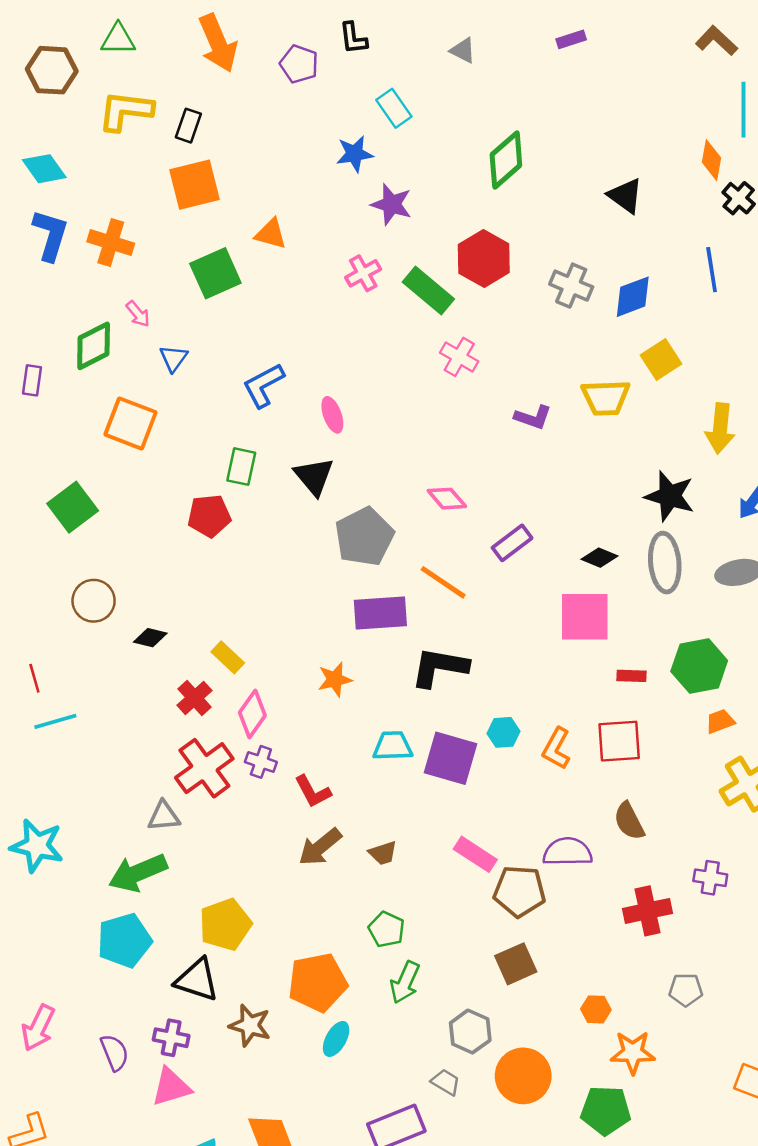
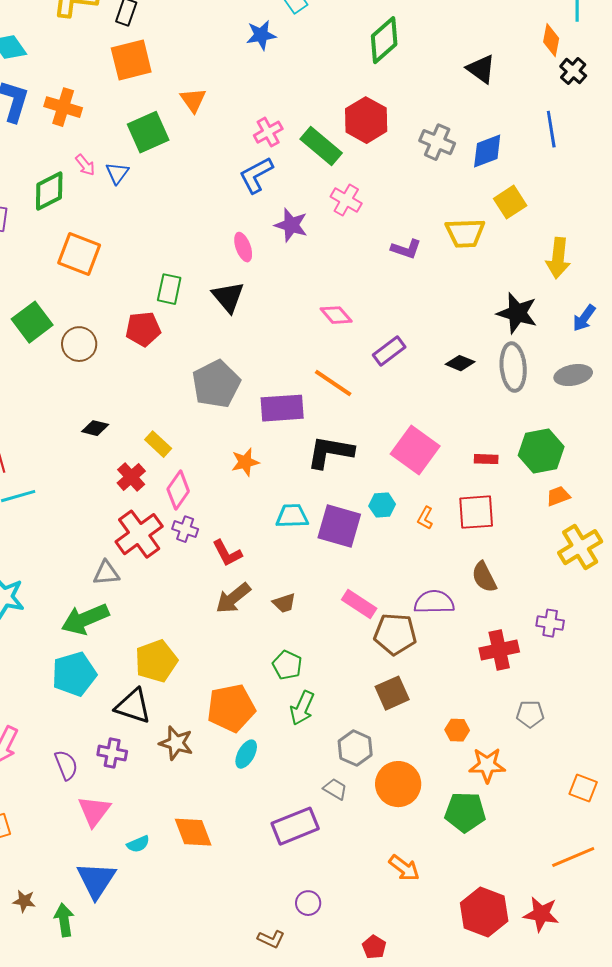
purple star: (391, 204) -> (291, 225), moved
orange triangle: (271, 234) -> (193, 100), turned 40
blue triangle: (174, 358) -> (117, 173), moved
blue L-shape: (263, 385) -> (256, 175), moved
gray pentagon: (364, 537) -> (216, 384), moved
brown circle: (94, 601) -> (79, 344), moved
pink square: (585, 617) -> (415, 450), moved, turned 36
orange L-shape: (556, 748) -> (425, 518), size x0.7
pink triangle: (171, 1087) -> (94, 811), moved, turned -36

